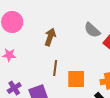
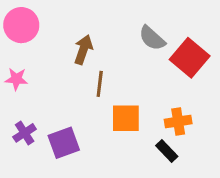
brown line: (55, 68) -> (100, 84), moved

